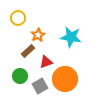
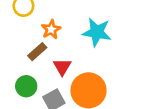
red triangle: (46, 62) -> (62, 67), turned -40

